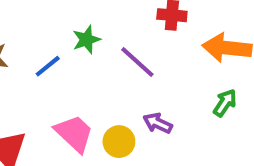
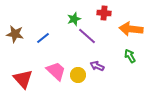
green star: (86, 40) -> (74, 19), moved
green arrow: (225, 103) -> (130, 56), turned -64

